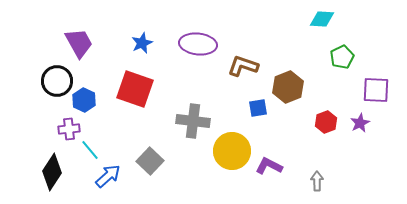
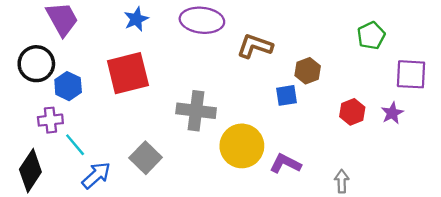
brown hexagon: (288, 87) -> (308, 71), size x0.7
red square: (135, 89) -> (128, 73), turned -33
blue square: (258, 108) -> (287, 95), moved

